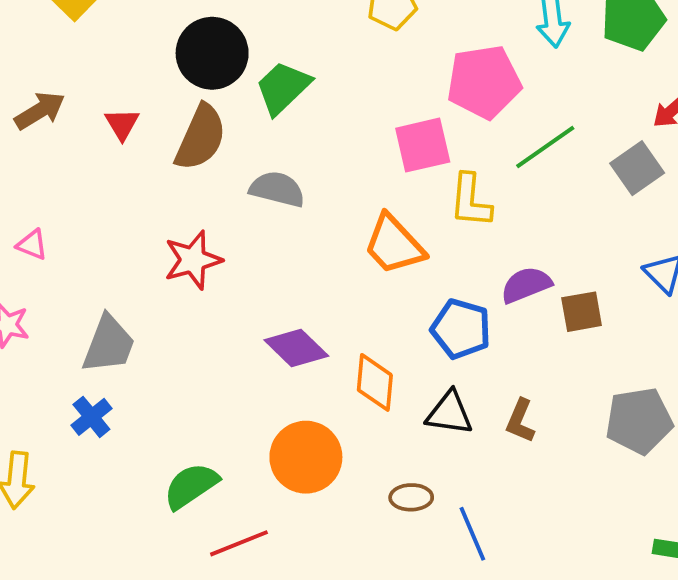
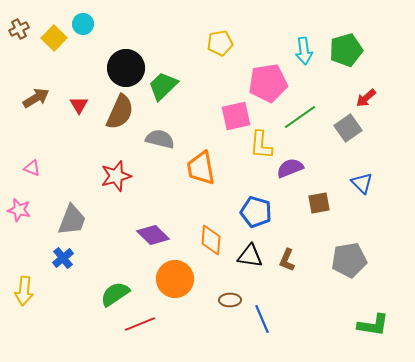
orange trapezoid: (394, 245) -> (201, 168), moved, turned 33
purple semicircle: (526, 285) -> (290, 168), moved
purple diamond: (296, 348) -> (153, 235), moved

